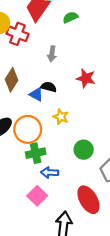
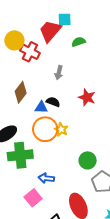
blue triangle: (36, 94) -> (41, 107), turned -32
orange circle: (28, 129) -> (45, 129), moved
green circle: (84, 150) -> (88, 160), moved
green cross: (36, 153) -> (20, 155), moved, size x1.4

